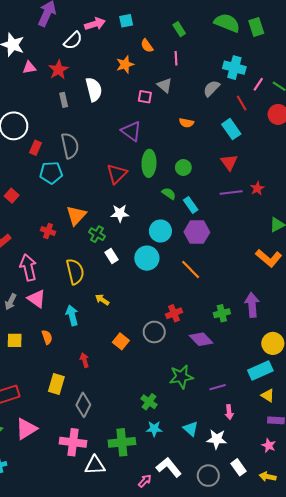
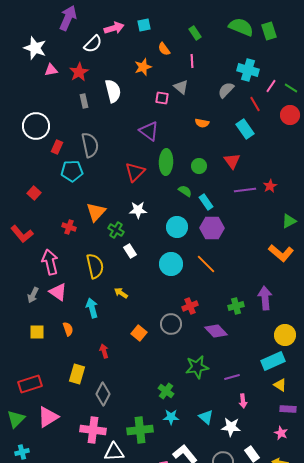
red triangle: (229, 162) -> (232, 161), moved
cyan circle: (147, 258) -> (171, 264), moved

